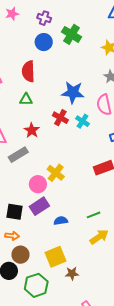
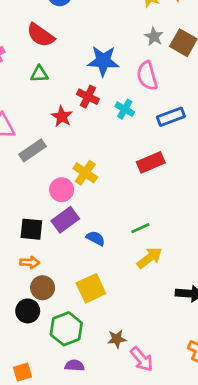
red semicircle: (28, 71) -> (41, 35), turned -50
cyan cross: (82, 121) -> (125, 109), moved
red star: (32, 130) -> (62, 116), moved
blue semicircle: (61, 221) -> (96, 238), turned 40
brown star: (72, 273) -> (117, 339), moved

